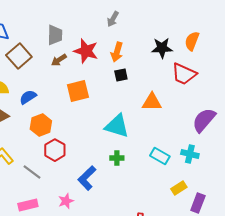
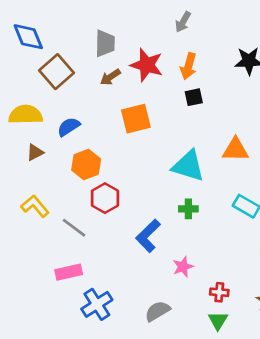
orange triangle: (152, 102) -> (235, 150), moved
pink star: (66, 201) -> (183, 267), moved

